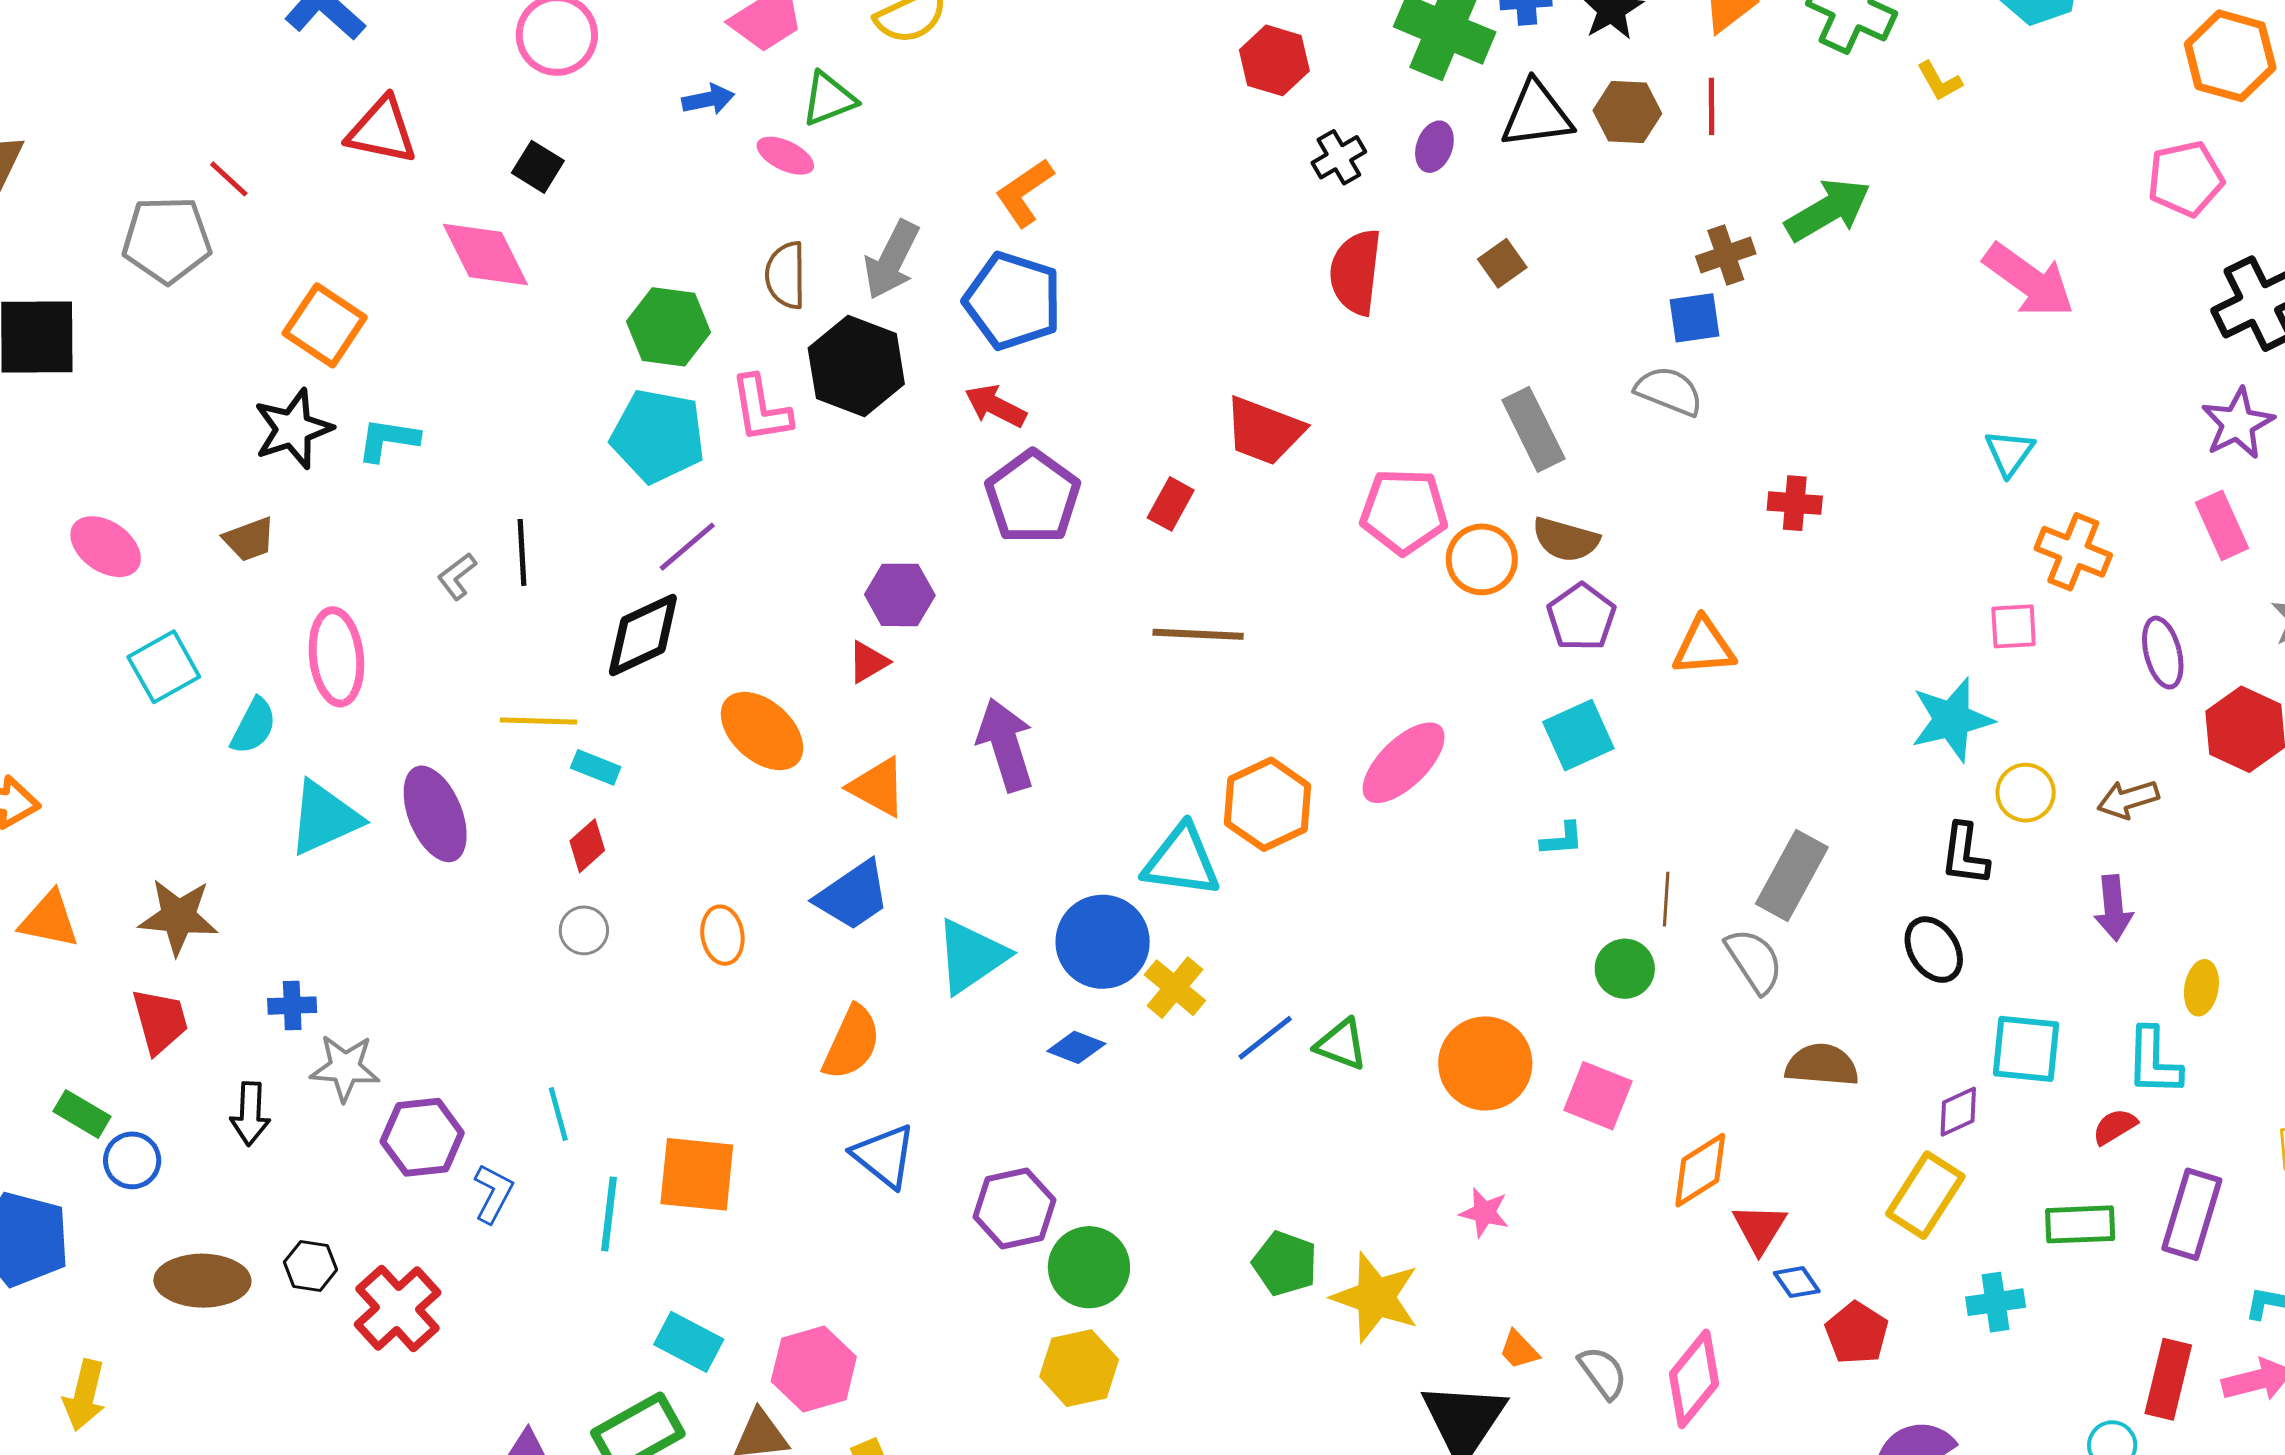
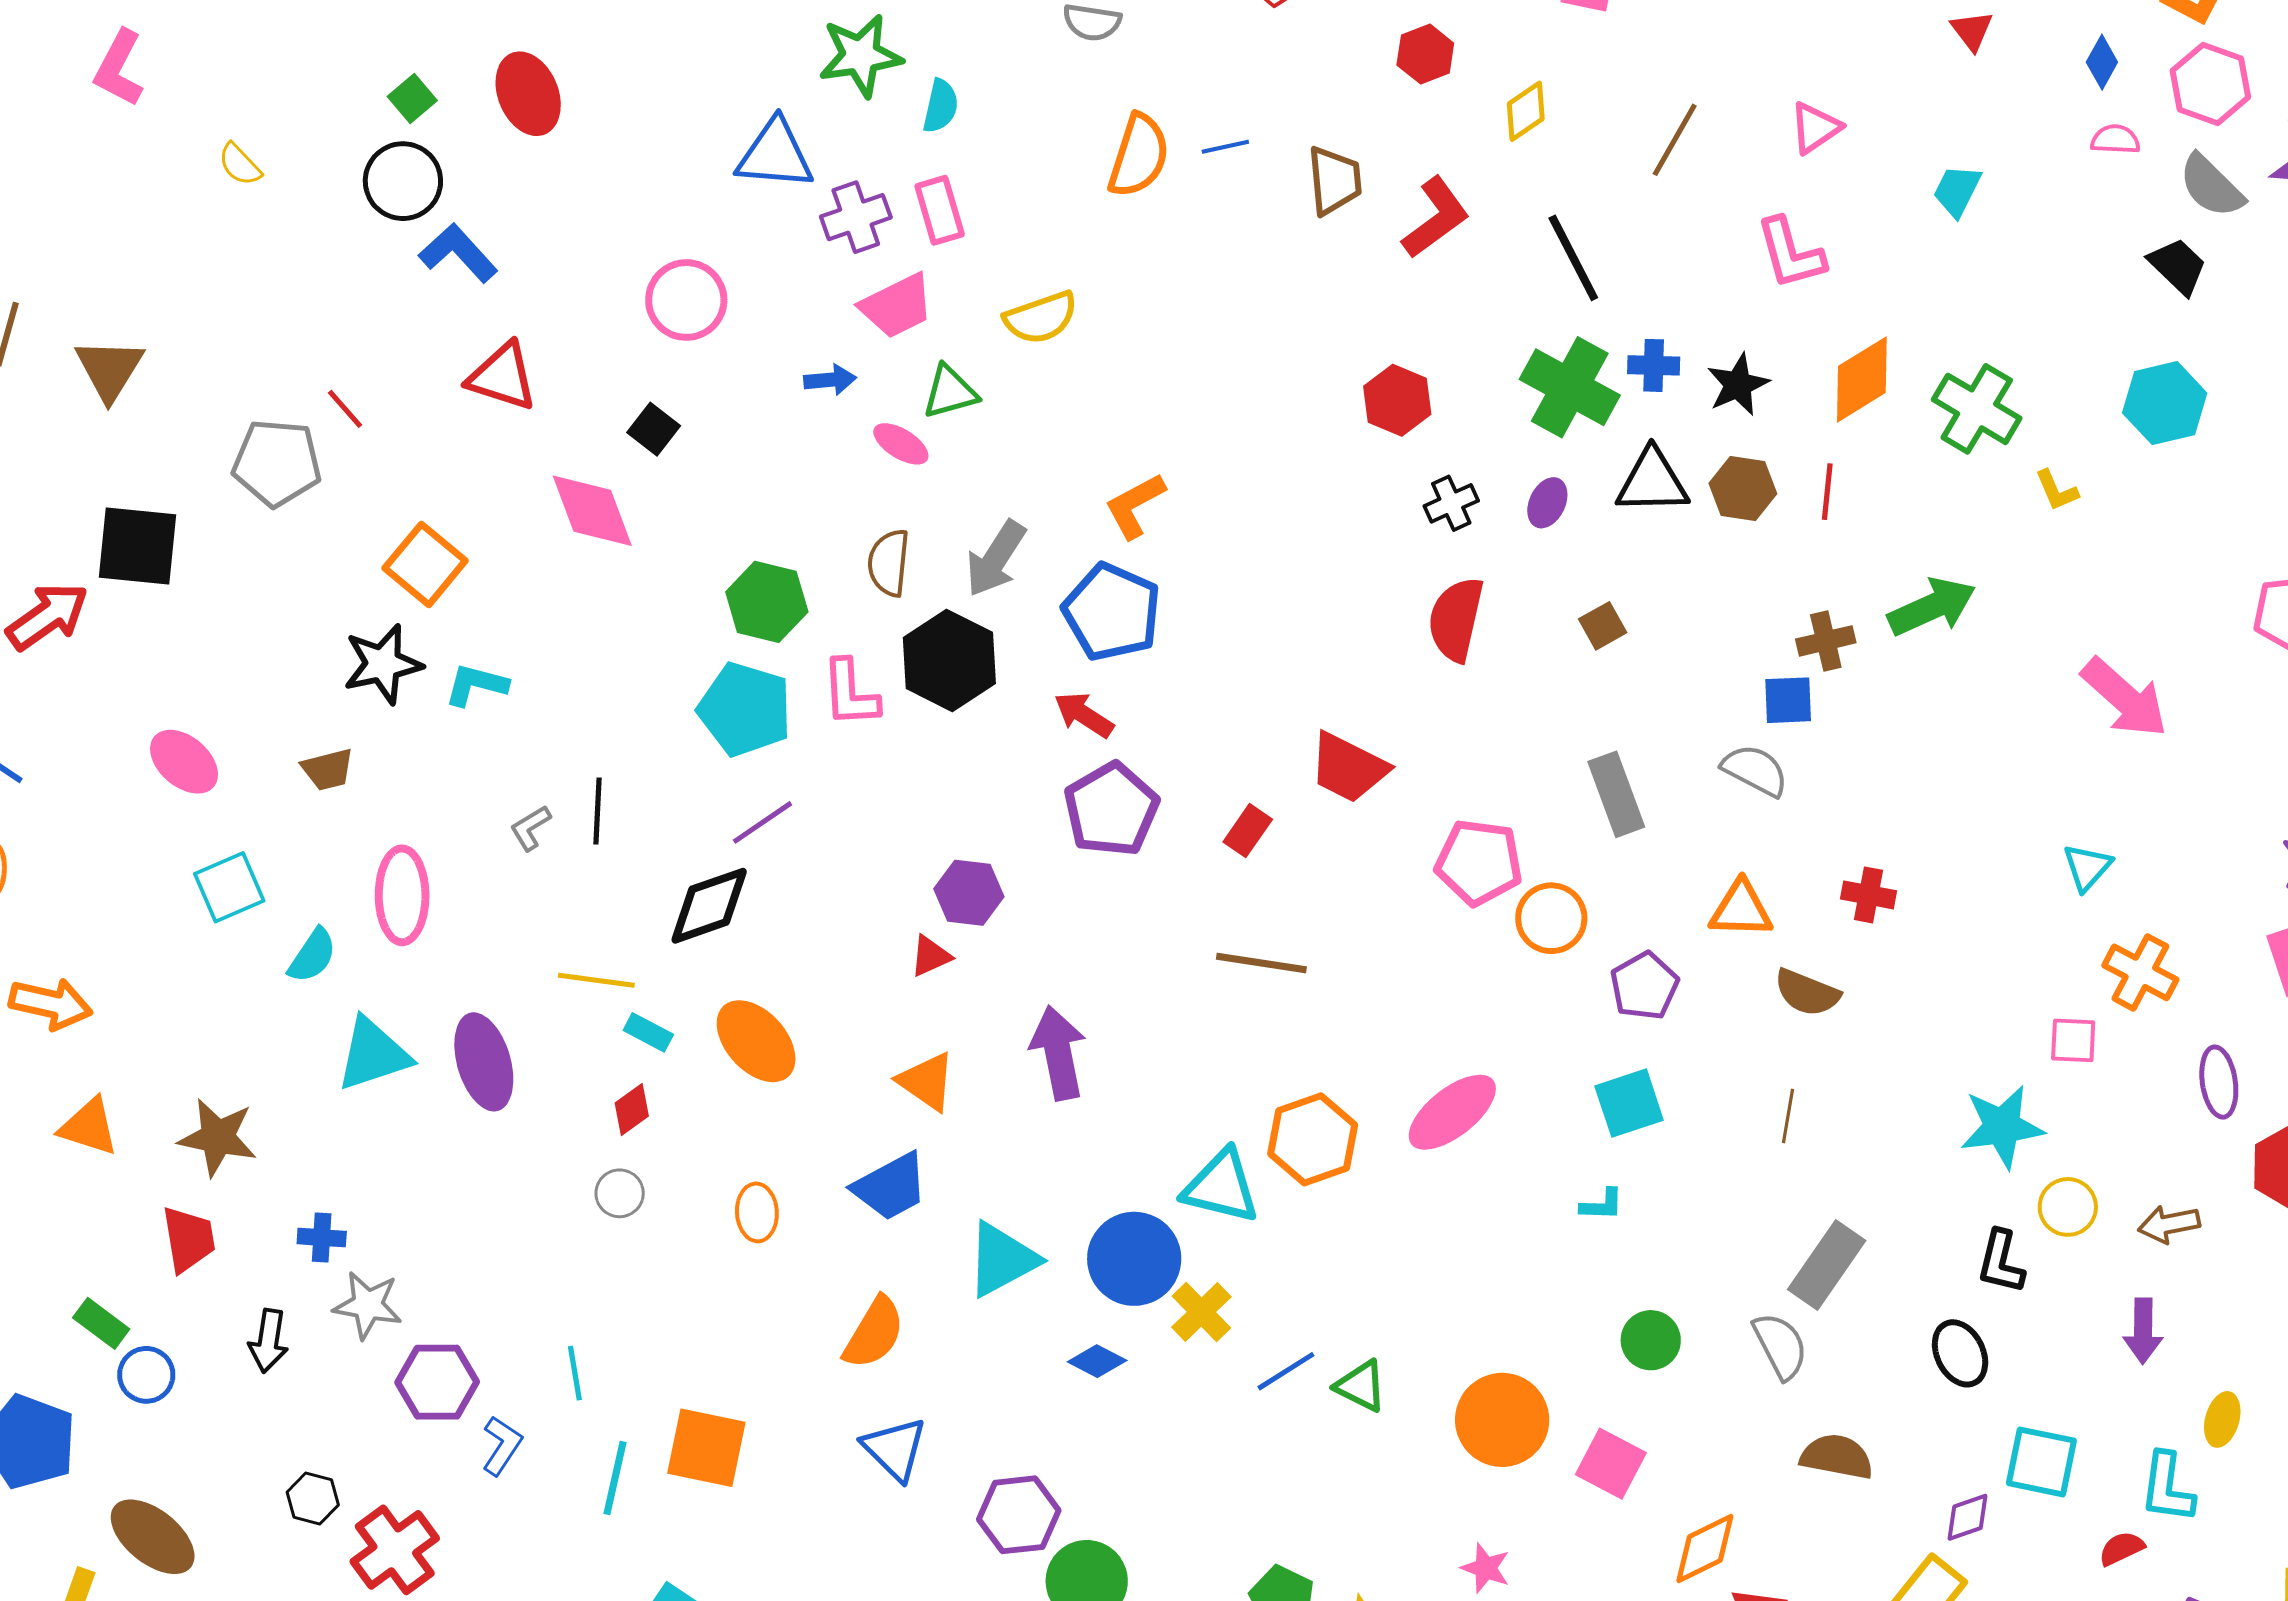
brown semicircle: (1566, 540) -> (1807, 993), moved
orange triangle: (1704, 647) -> (1741, 909), moved
orange ellipse: (762, 731) -> (756, 1041), moved
brown line: (1666, 899) -> (1788, 1116), moved
brown ellipse: (202, 1281) -> (153, 1537), moved, turned 32

